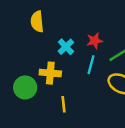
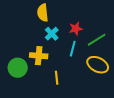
yellow semicircle: (37, 22) -> (43, 13), moved
yellow line: (63, 104) -> (57, 78), moved

